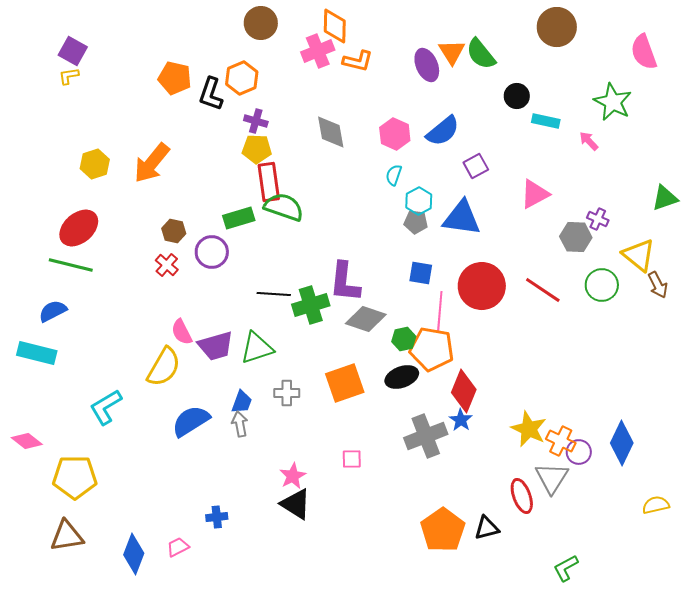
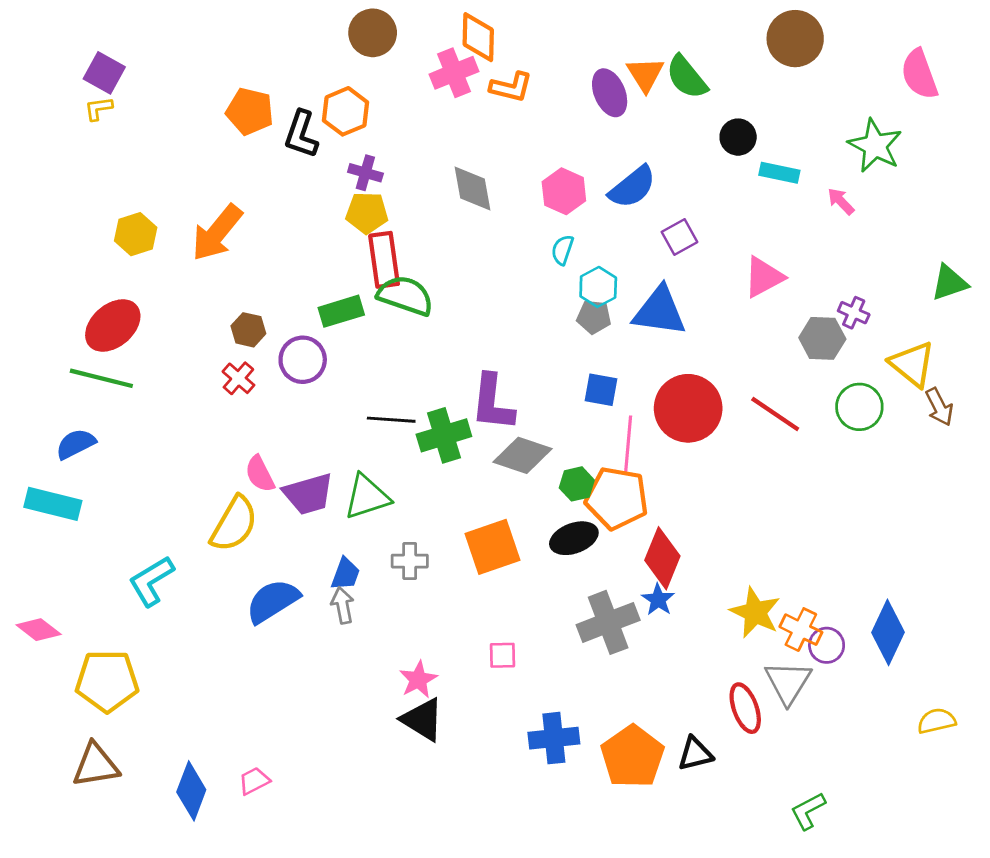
blue cross: (217, 517) -> (554, 738), moved, size x1.6

